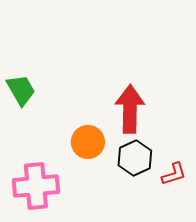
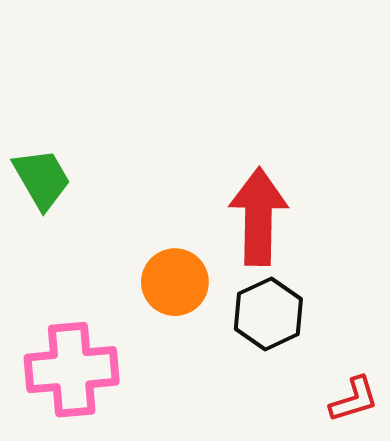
red L-shape: (174, 174) -> (354, 399), moved

